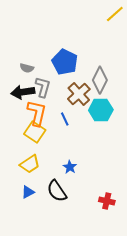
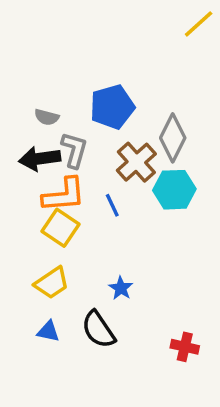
blue pentagon: (65, 62) -> (112, 107), turned 30
orange L-shape: (37, 113) -> (64, 195), turned 72
blue triangle: (28, 192) -> (48, 331), turned 40

